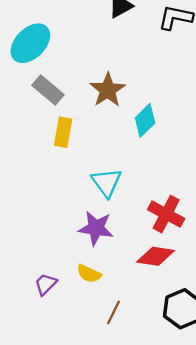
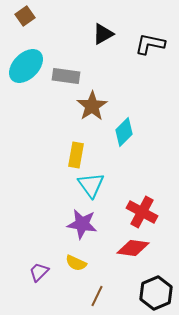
gray rectangle: (48, 90) -> (66, 76), moved, turned -32
yellow rectangle: (63, 132) -> (76, 155), moved

